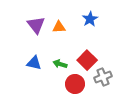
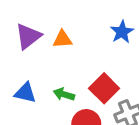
blue star: (90, 19) -> (122, 32), moved
purple triangle: (36, 25) -> (28, 36), turned 30

